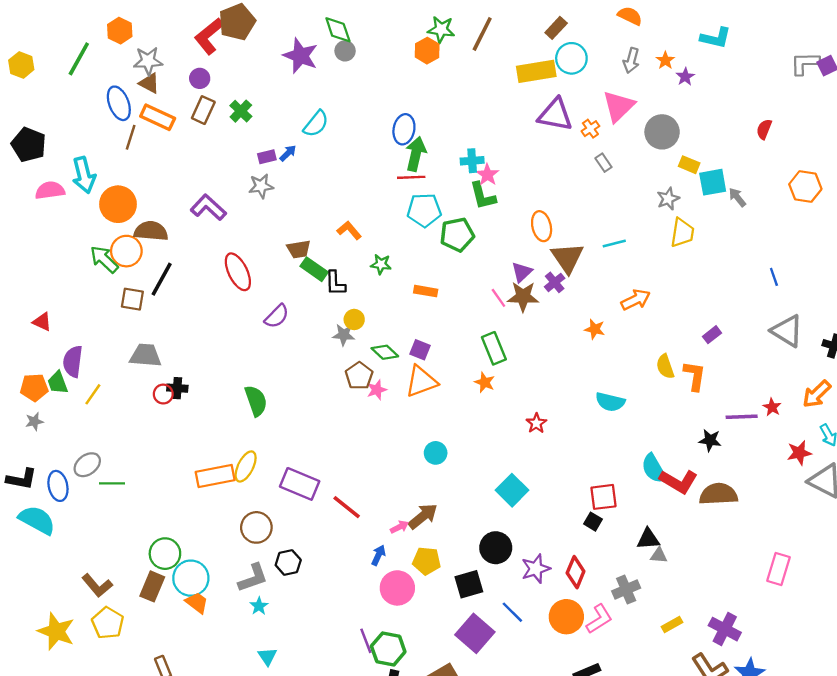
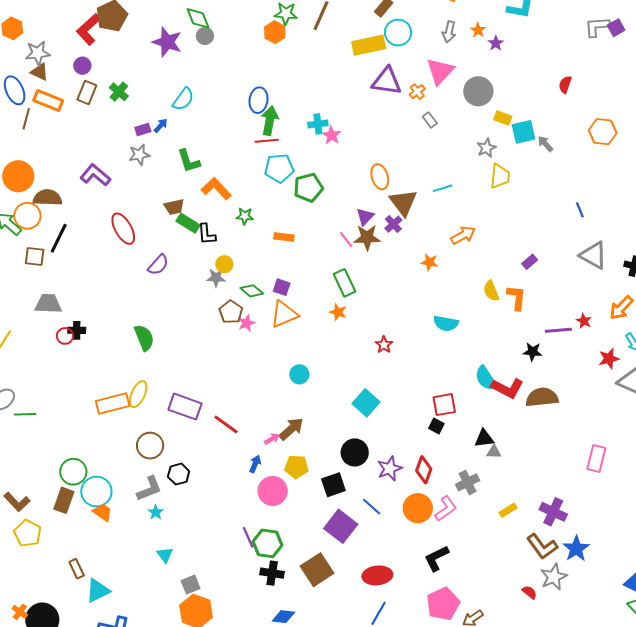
green L-shape: (483, 196) -> (189, 161), moved
orange L-shape: (349, 230) -> (216, 189), size x1.4

